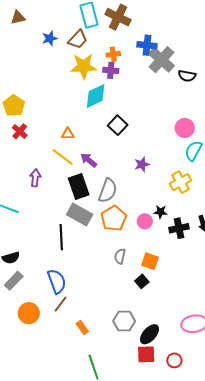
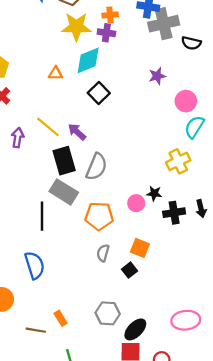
gray cross: (161, 60) -> (164, 24), turned 32
black square: (118, 125) -> (99, 93), moved
orange triangle: (68, 134) -> (55, 73), moved
purple star: (142, 164) -> (157, 76), moved
purple arrow: (35, 178) -> (18, 138), moved
orange pentagon: (114, 218) -> (99, 216), moved, turned 30
gray semicircle: (120, 256) -> (103, 253), moved
brown line: (60, 304) -> (36, 330), moved, turned 60

